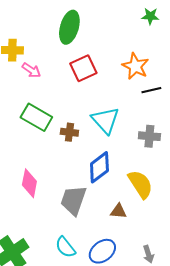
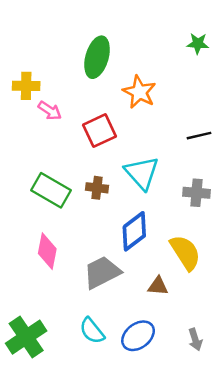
orange star: (135, 66) -> (139, 92), moved
red square: (83, 68) -> (99, 131), moved
green rectangle: (36, 117) -> (51, 190), moved
gray trapezoid: (73, 200) -> (102, 272), turned 44

